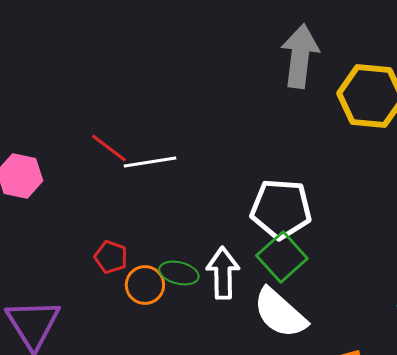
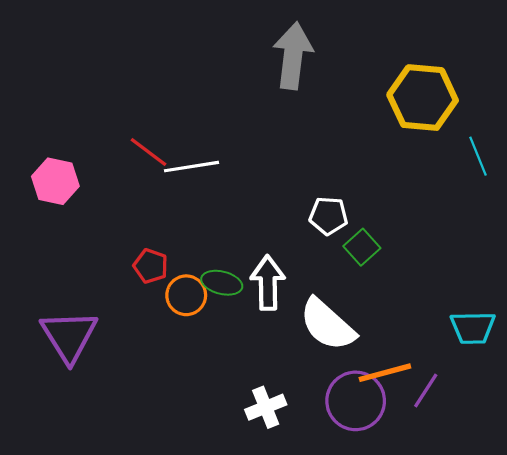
gray arrow: (300, 56) -> (293, 56), moved
white pentagon: (281, 209) -> (328, 216), size x0.6
green square: (282, 257) -> (362, 247), moved, size x0.7

